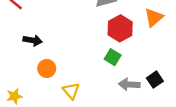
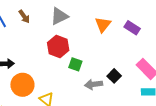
red hexagon: (120, 28) -> (58, 46), moved
orange circle: (47, 68) -> (22, 85), size x1.5

